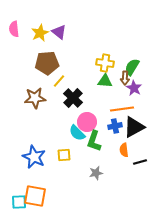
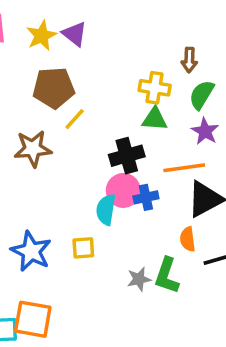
brown arrow: (125, 78) -> (189, 60), moved
black cross: (73, 98) -> (127, 156), moved, turned 30
blue cross: (115, 126) -> (146, 197), moved
cyan semicircle: (77, 133) -> (106, 210), turned 54
green L-shape: (94, 141) -> (167, 276), moved

